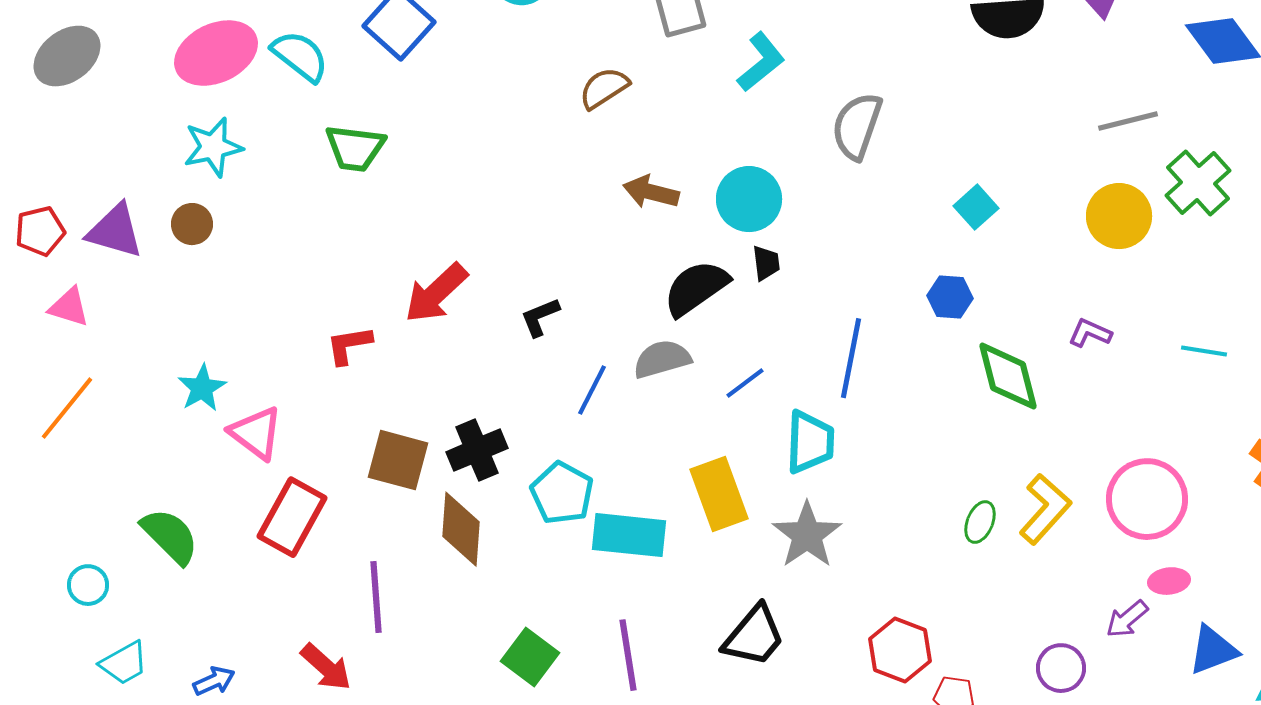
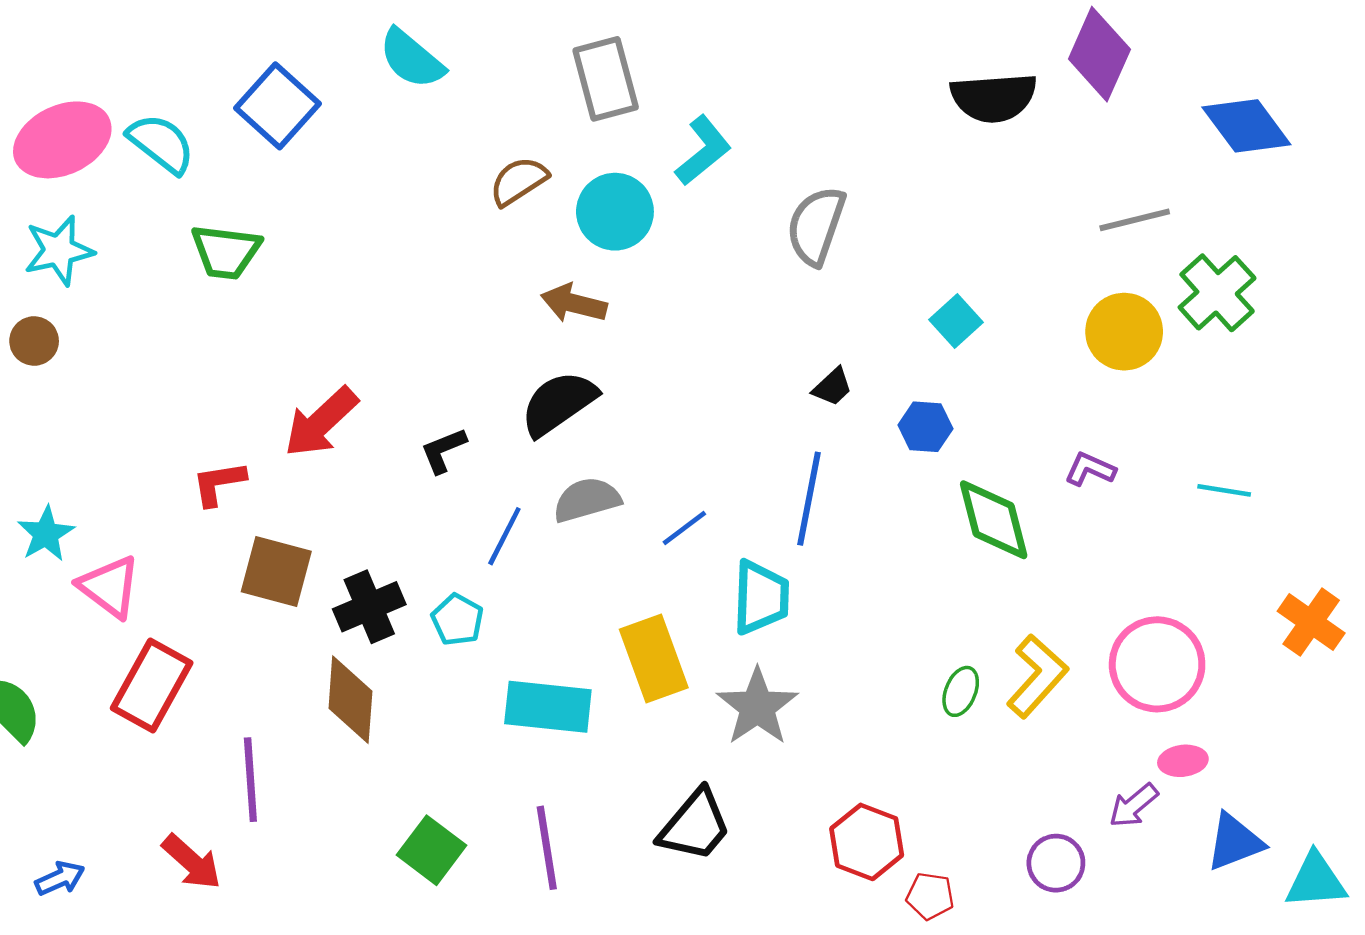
cyan circle: (749, 199) -> (615, 212), moved
black trapezoid: (766, 263) -> (833, 387), moved, turned 54
black semicircle: (696, 288) -> (559, 403), moved
brown square: (398, 460) -> (276, 571), moved
cyan pentagon: (562, 493) -> (457, 620), moved, size x0.7

